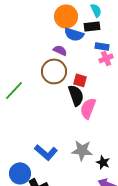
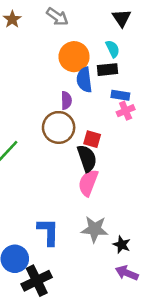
blue semicircle: (74, 34) -> (84, 80), turned 66
purple semicircle: (60, 50) -> (66, 100), turned 64
pink semicircle: (88, 108) -> (88, 183), moved
blue L-shape: (46, 152) -> (48, 232), turned -130

